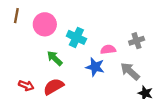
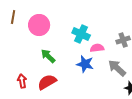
cyan cross: (76, 37) -> (81, 34), moved
red arrow: (26, 85) -> (22, 81), turned -120

